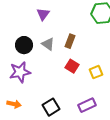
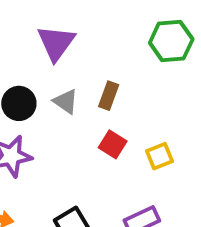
purple triangle: (43, 14) -> (56, 43), size x1.5

